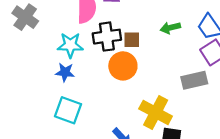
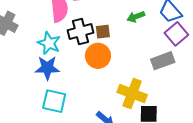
cyan star: (70, 45) -> (49, 43), turned 30
blue star: (65, 72) -> (47, 68), size x1.4

